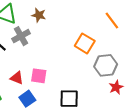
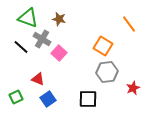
gray cross: (21, 36) -> (42, 39), turned -30
gray hexagon: (106, 65) -> (107, 72), moved
pink square: (39, 76) -> (59, 53), moved, turned 35

